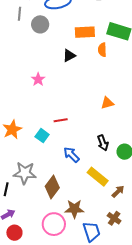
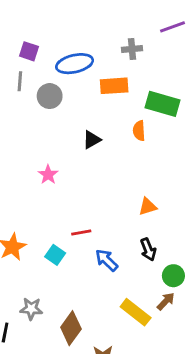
orange rectangle: (85, 32) -> (114, 86), moved
black arrow: (103, 143) -> (148, 249), moved
blue arrow: (71, 155) -> (107, 260), moved
gray star: (25, 173) -> (31, 309), size x0.7
brown arrow: (118, 191) -> (166, 301), moved

